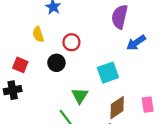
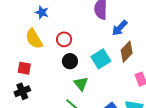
yellow semicircle: (38, 34) -> (34, 39), size x1.5
black circle: (56, 63) -> (70, 61), moved
brown diamond: (117, 108) -> (127, 52), moved

